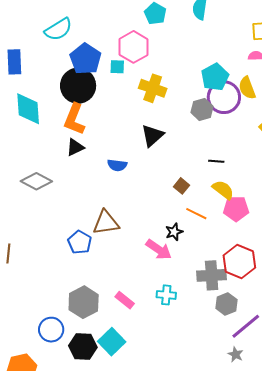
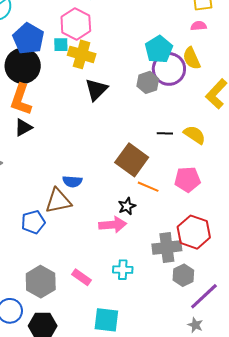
yellow cross: (153, 88) -> (82, 54), moved
black triangle: (152, 136) -> (96, 90), moved
blue semicircle: (117, 165) -> (72, 181), moved
brown square: (182, 186) -> (132, 160), size x2.0
yellow semicircle: (223, 190) -> (195, 135), moved
blue pentagon: (80, 242) -> (33, 222), turned 30
pink arrow: (159, 249) -> (113, 225), turned -36
cyan square: (112, 342) -> (106, 320), moved, turned -36

